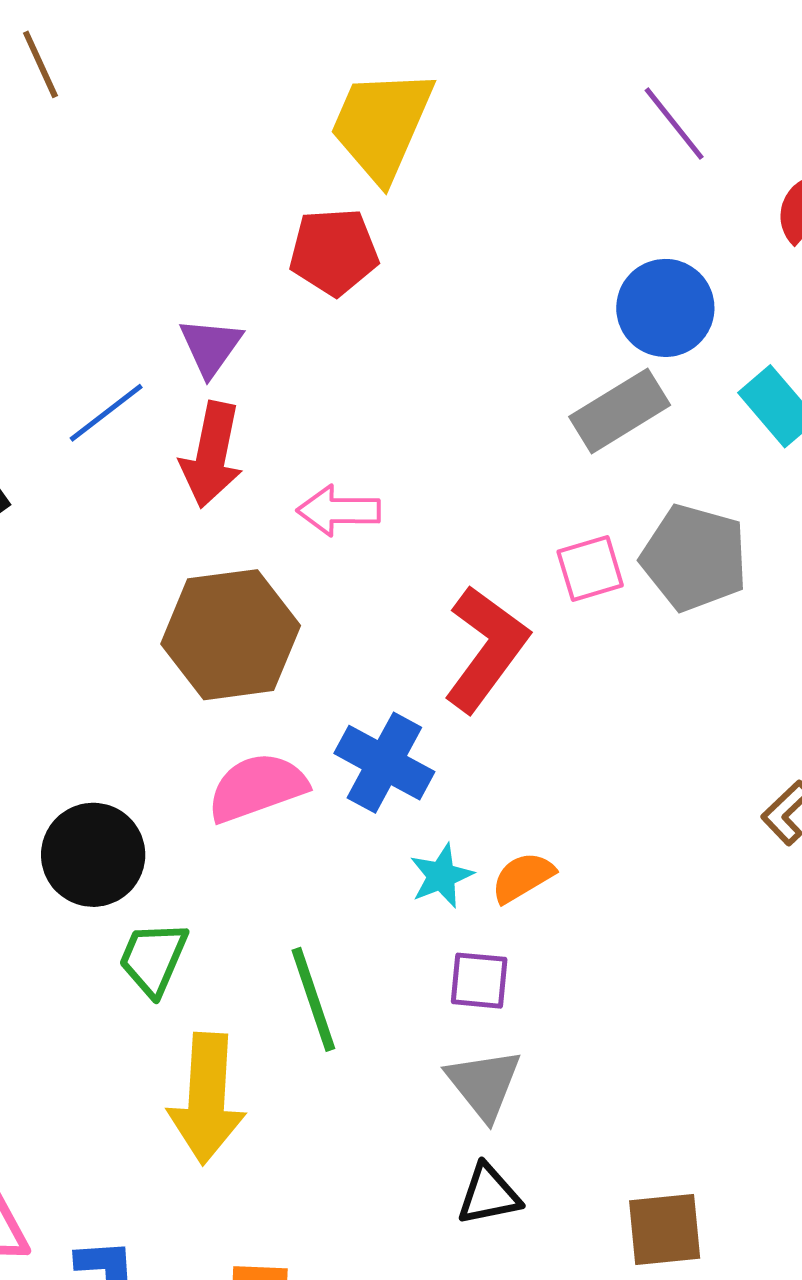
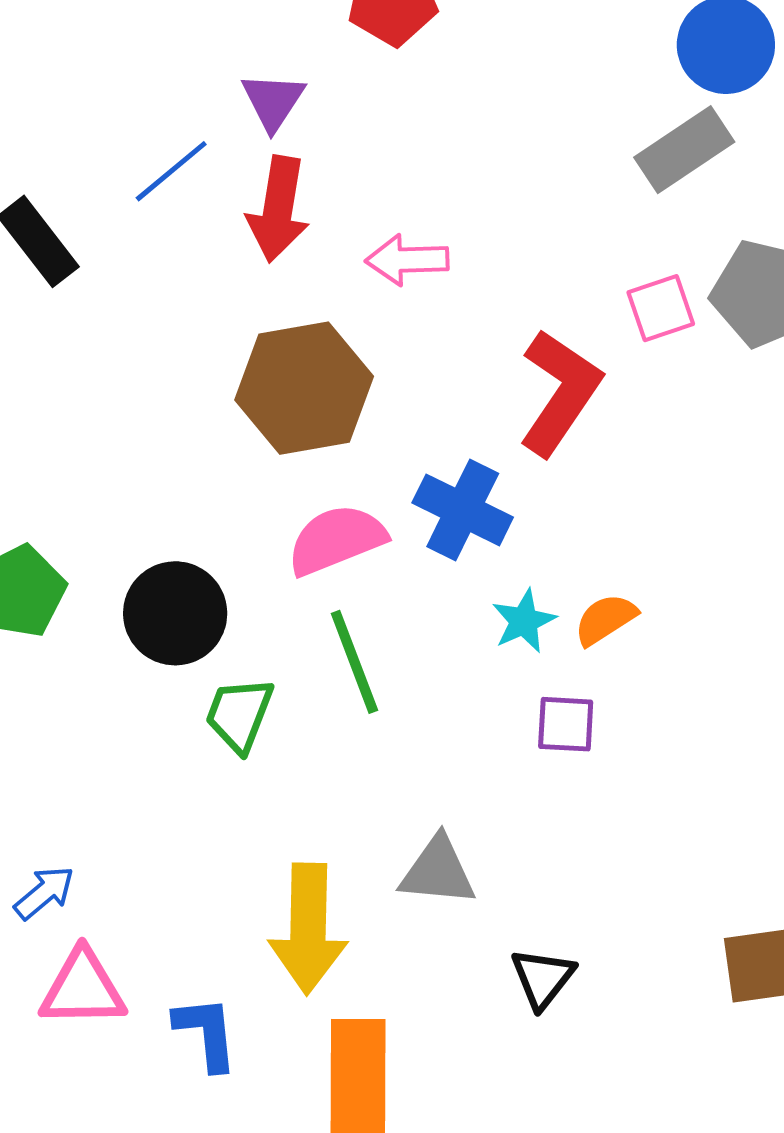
green line: (313, 999) -> (354, 662), moved
gray triangle: (484, 1084) -> (438, 871), moved, turned -44
yellow arrow: (207, 1098) -> (308, 929), moved
black triangle: (489, 1195) -> (543, 978), moved, turned -38

